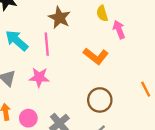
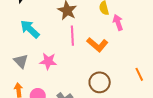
pink line: (47, 44) -> (72, 36), moved

